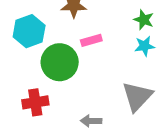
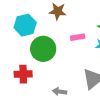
pink rectangle: (91, 40) -> (78, 37), moved

